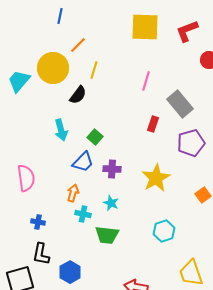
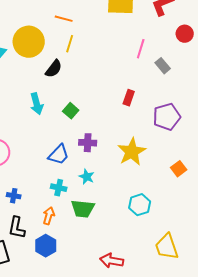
orange line: (78, 45) -> (64, 19), moved, turned 60
pink line: (146, 81) -> (141, 49), moved
gray rectangle: (180, 104) -> (163, 66), moved, size x0.6
blue trapezoid: (83, 162) -> (59, 155), moved
orange arrow: (73, 193) -> (49, 216), moved

